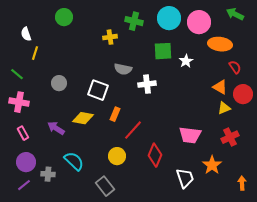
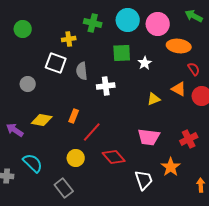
green circle: (64, 17) -> (23, 29), moved
gray semicircle: (123, 69) -> (82, 71), turned 72
gray circle: (59, 83) -> (28, 84), moved
white square: (98, 90) -> (56, 63), moved
yellow triangle: (224, 108) -> (154, 99), moved
red diamond: (155, 155) -> (114, 157), turned -65

